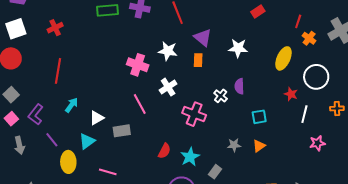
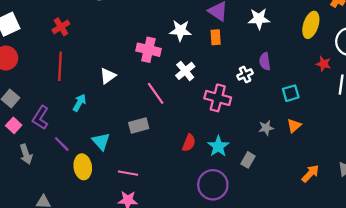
red cross: (55, 28) -> (61, 27), moved
white cross: (221, 96) -> (245, 74), turned 32
white triangle: (97, 118) -> (108, 76), moved
cyan triangle: (87, 141) -> (101, 141), turned -30

